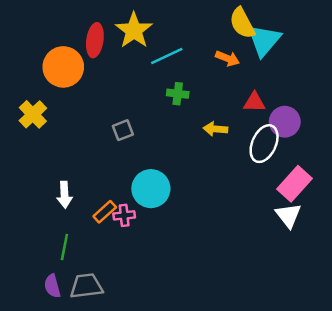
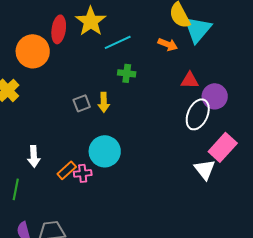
yellow arrow: (215, 129) -> (104, 102), moved, turned -96
white triangle: (288, 215) -> (205, 169), moved
green line: (64, 247) -> (16, 189), moved

